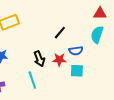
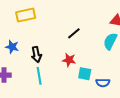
blue semicircle: (76, 51) -> (103, 83), moved
black arrow: (39, 59) -> (36, 54), moved

